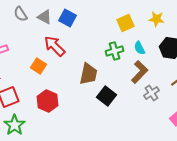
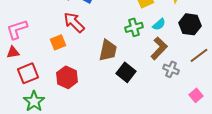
cyan semicircle: (140, 48) -> (159, 24), turned -104
orange square: (38, 66) -> (58, 42), turned 35
gray cross: (152, 93) -> (171, 69), turned -35

